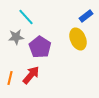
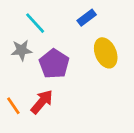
blue rectangle: (86, 16) -> (87, 18), moved
orange line: (10, 78) -> (13, 106), turned -48

